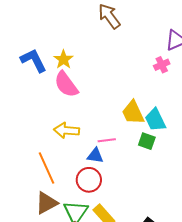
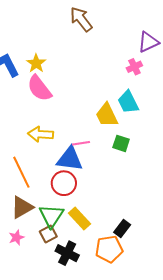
cyan trapezoid: (155, 120) -> (128, 102), moved
blue triangle: (95, 156) -> (70, 159), size x1.6

